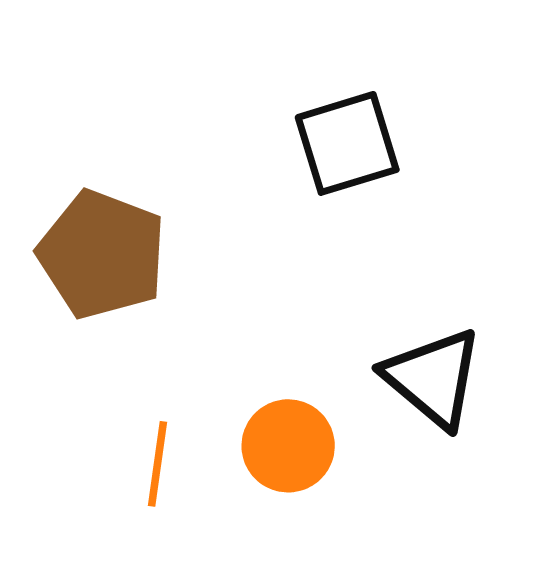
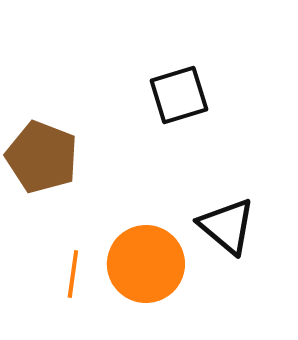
orange circle: (288, 446) -> (146, 264), size x1.5

